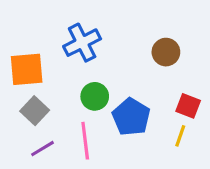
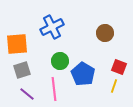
gray square: (35, 111) -> (22, 70), turned 30
purple line: (42, 149) -> (27, 94), turned 70

